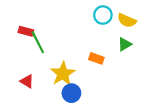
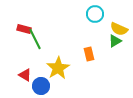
yellow semicircle: (127, 20) -> (119, 29), moved
orange rectangle: (96, 58) -> (89, 54), turned 56
blue circle: (71, 93) -> (41, 86), moved

